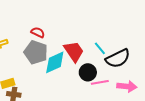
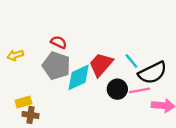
red trapezoid: (74, 51) -> (101, 65), turned -105
pink line: (100, 82) -> (140, 90), moved

